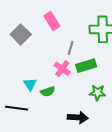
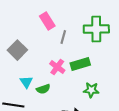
gray square: (21, 34) -> (17, 50), moved
gray line: (71, 48) -> (63, 37), moved

